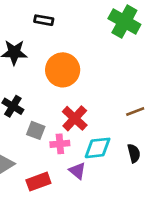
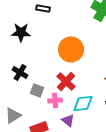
orange circle: (63, 70) -> (71, 49), moved

